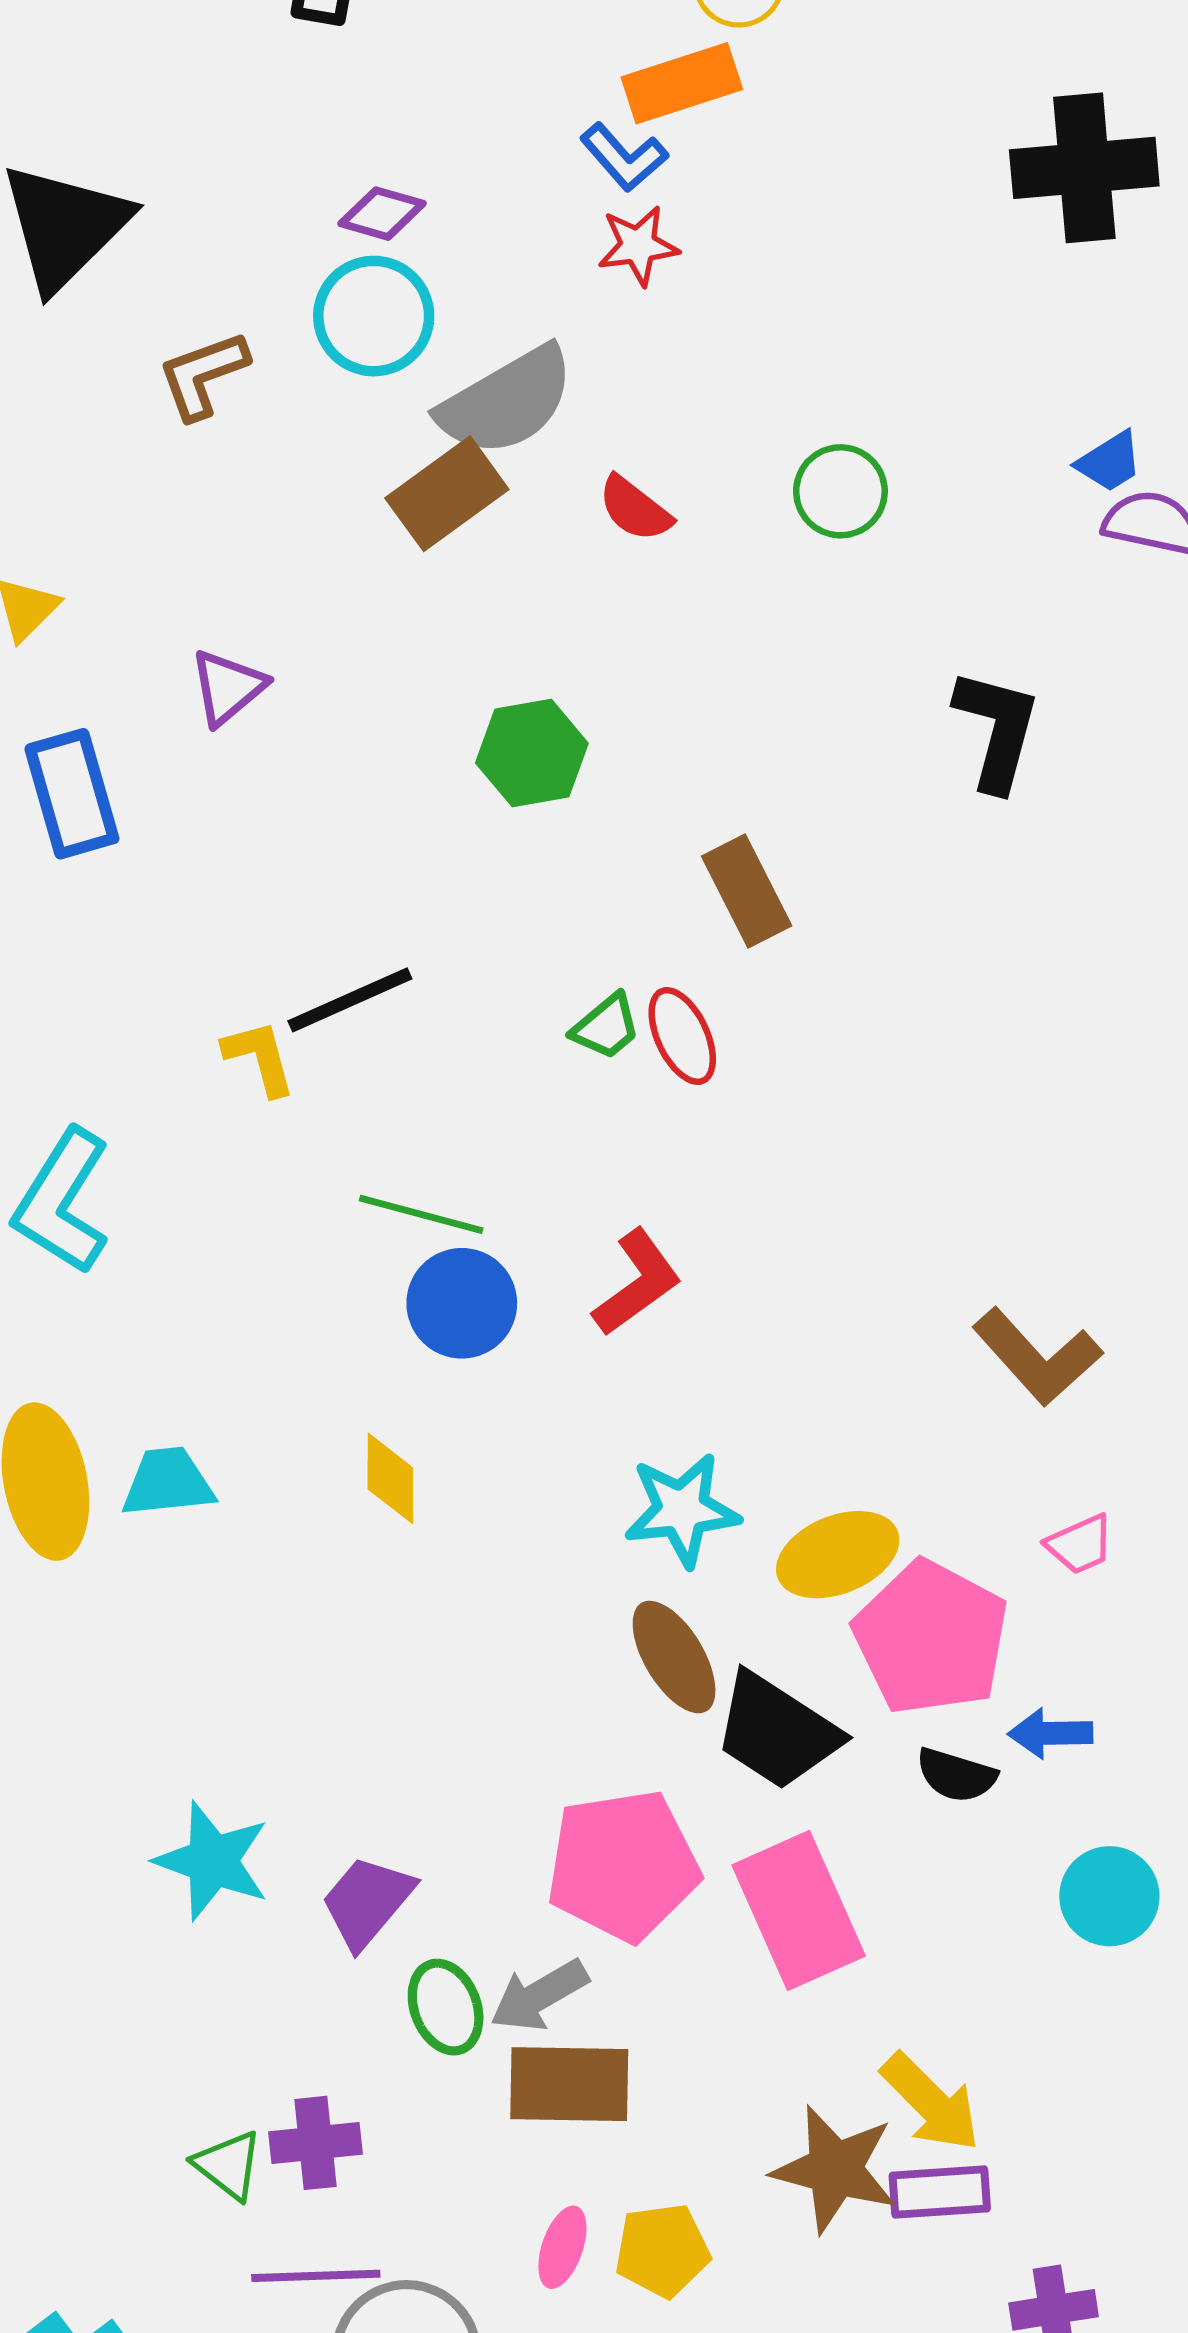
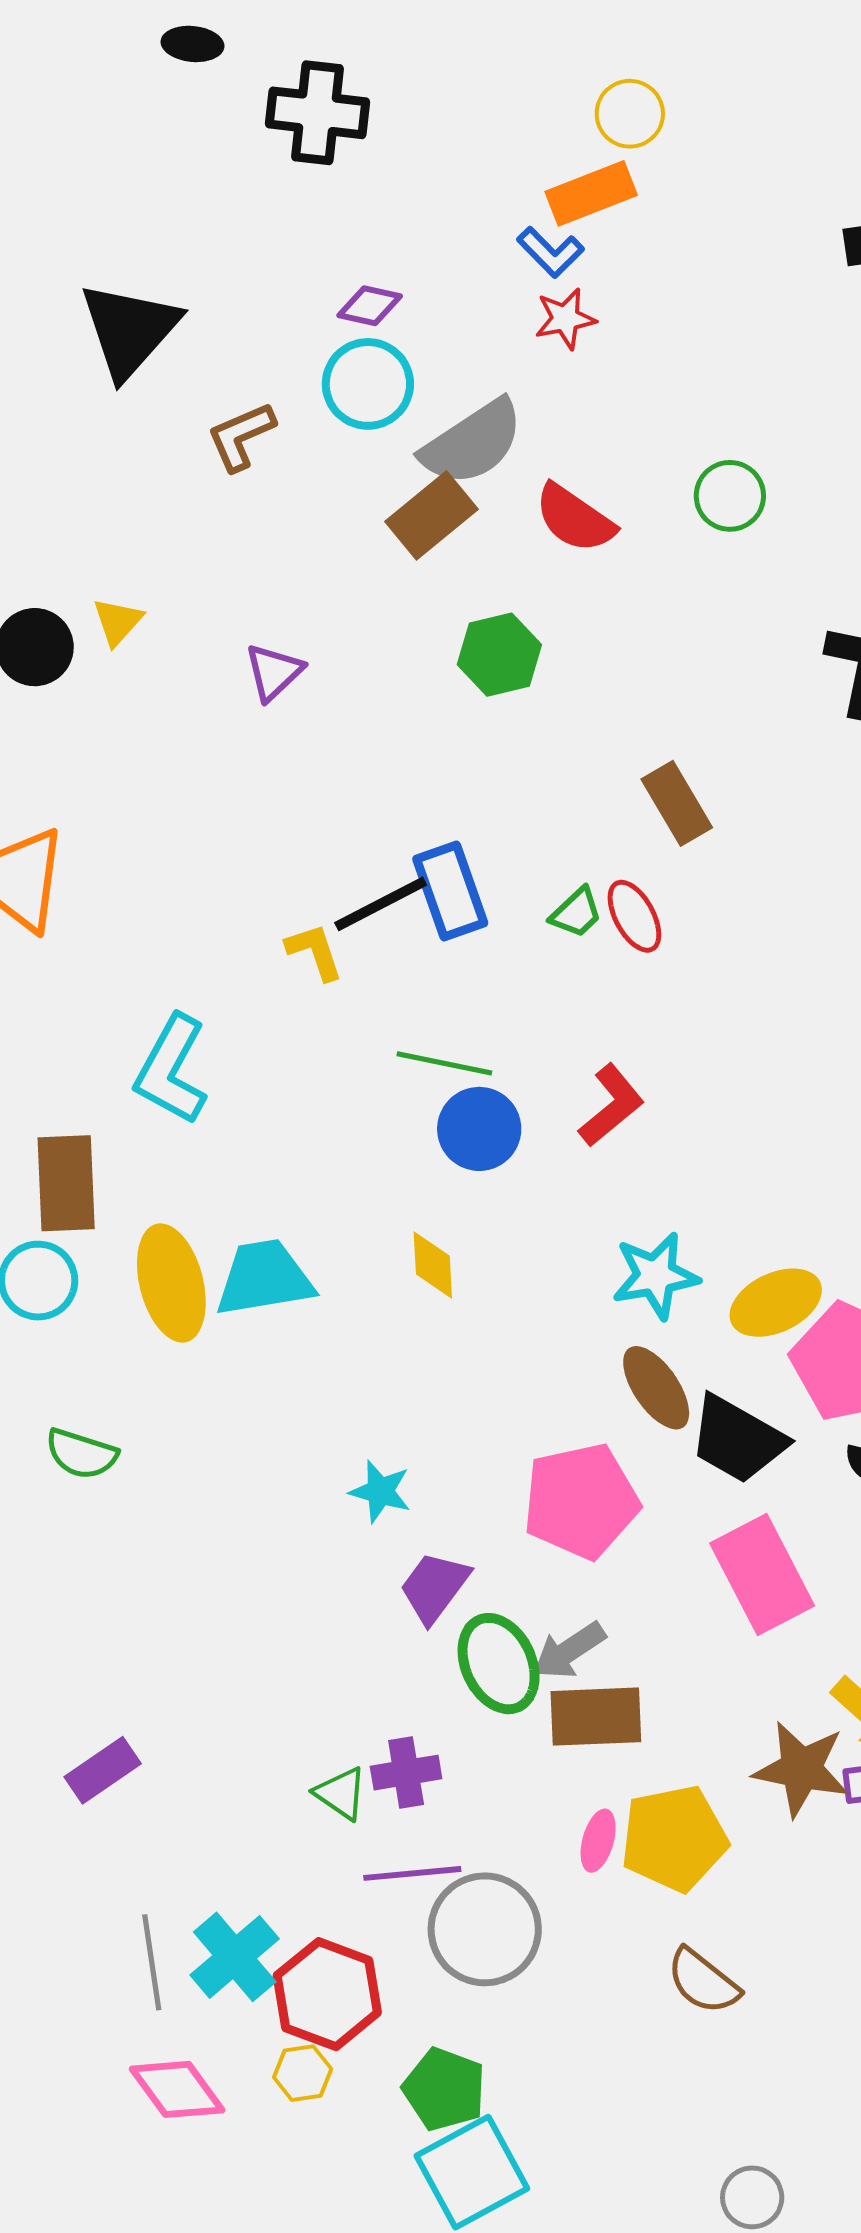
red semicircle: (635, 509) -> (575, 518), size x1.4
green hexagon: (532, 753) -> (499, 655), moved
blue rectangle: (72, 794) -> (450, 891), moved
cyan trapezoid: (168, 1482) -> (264, 1278), size x1.4
cyan star: (213, 1861) -> (380, 1491), moved, size x0.7
pink pentagon: (623, 1865) -> (581, 1501), moved
green ellipse: (446, 2007) -> (499, 1664), size x1.4
yellow pentagon: (662, 2250) -> (674, 1838), size x1.5

